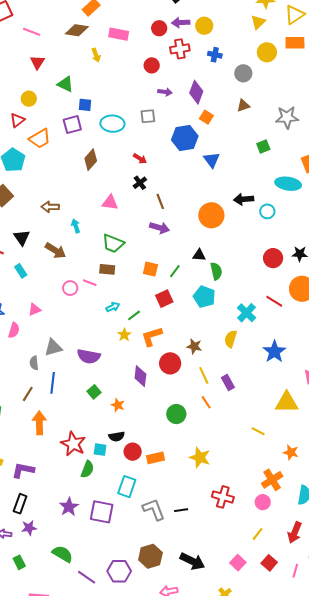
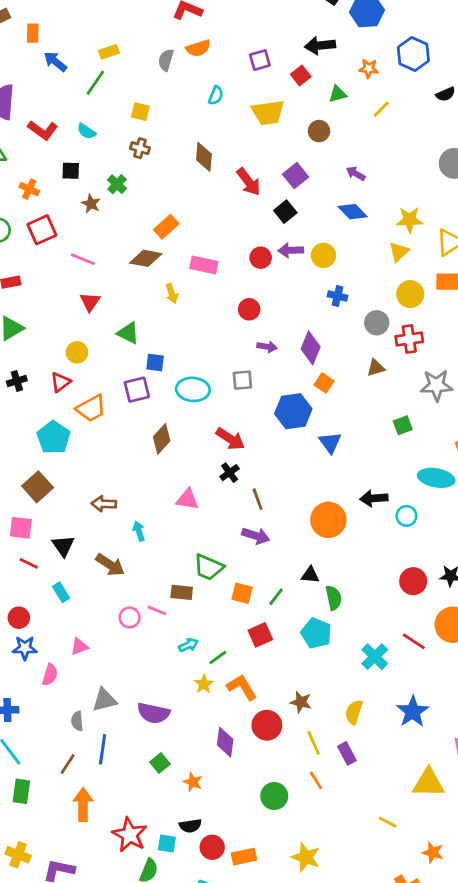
red cross: (180, 49) -> (409, 339), moved
red arrow: (140, 159) -> (230, 439), size x1.5
green trapezoid: (113, 243) -> (209, 567), moved
orange L-shape: (152, 336) -> (242, 687), turned 75
yellow semicircle: (231, 339) -> (354, 712), moved

